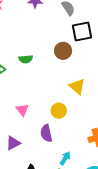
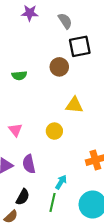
yellow triangle: (77, 86) -> (74, 105), turned -36
purple semicircle: (46, 133) -> (29, 164), moved

